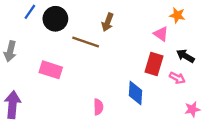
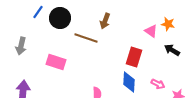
orange star: (177, 15) -> (168, 24), moved
red rectangle: (154, 64) -> (134, 57), moved
pink arrow: (177, 78) -> (158, 84), moved

